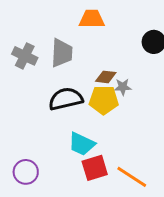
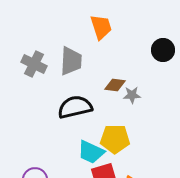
orange trapezoid: (92, 19) -> (101, 27), turned 72
yellow pentagon: (104, 100) -> (115, 139), moved

